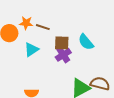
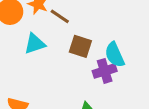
purple cross: (63, 55) -> (105, 71), moved

